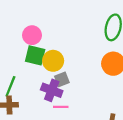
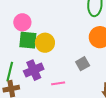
gray square: (62, 79) -> (83, 64), moved
purple cross: (52, 90) -> (34, 70), moved, turned -36

